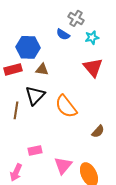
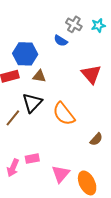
cyan star: (92, 37) -> (98, 25), moved
brown line: (16, 110) -> (13, 118), turned 30
pink arrow: (16, 172) -> (13, 168), moved

